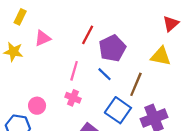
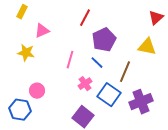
red line: (88, 35) -> (85, 18), moved
yellow star: (13, 52) -> (26, 53), moved
pink cross: (73, 98) -> (85, 84), moved, turned 32

